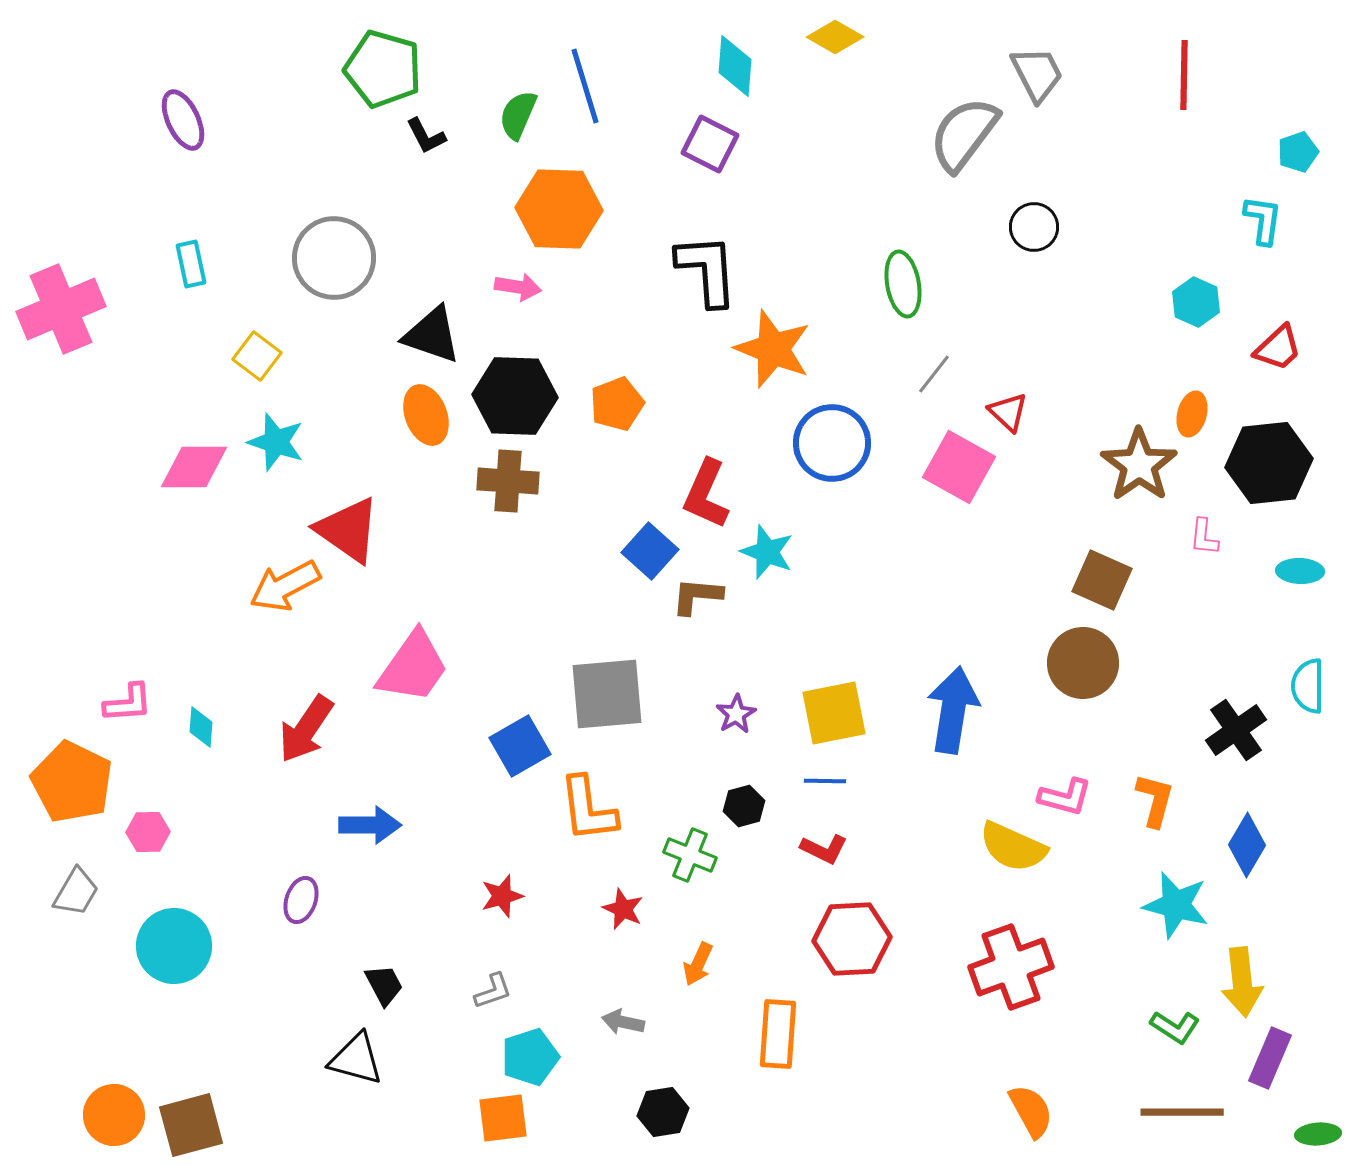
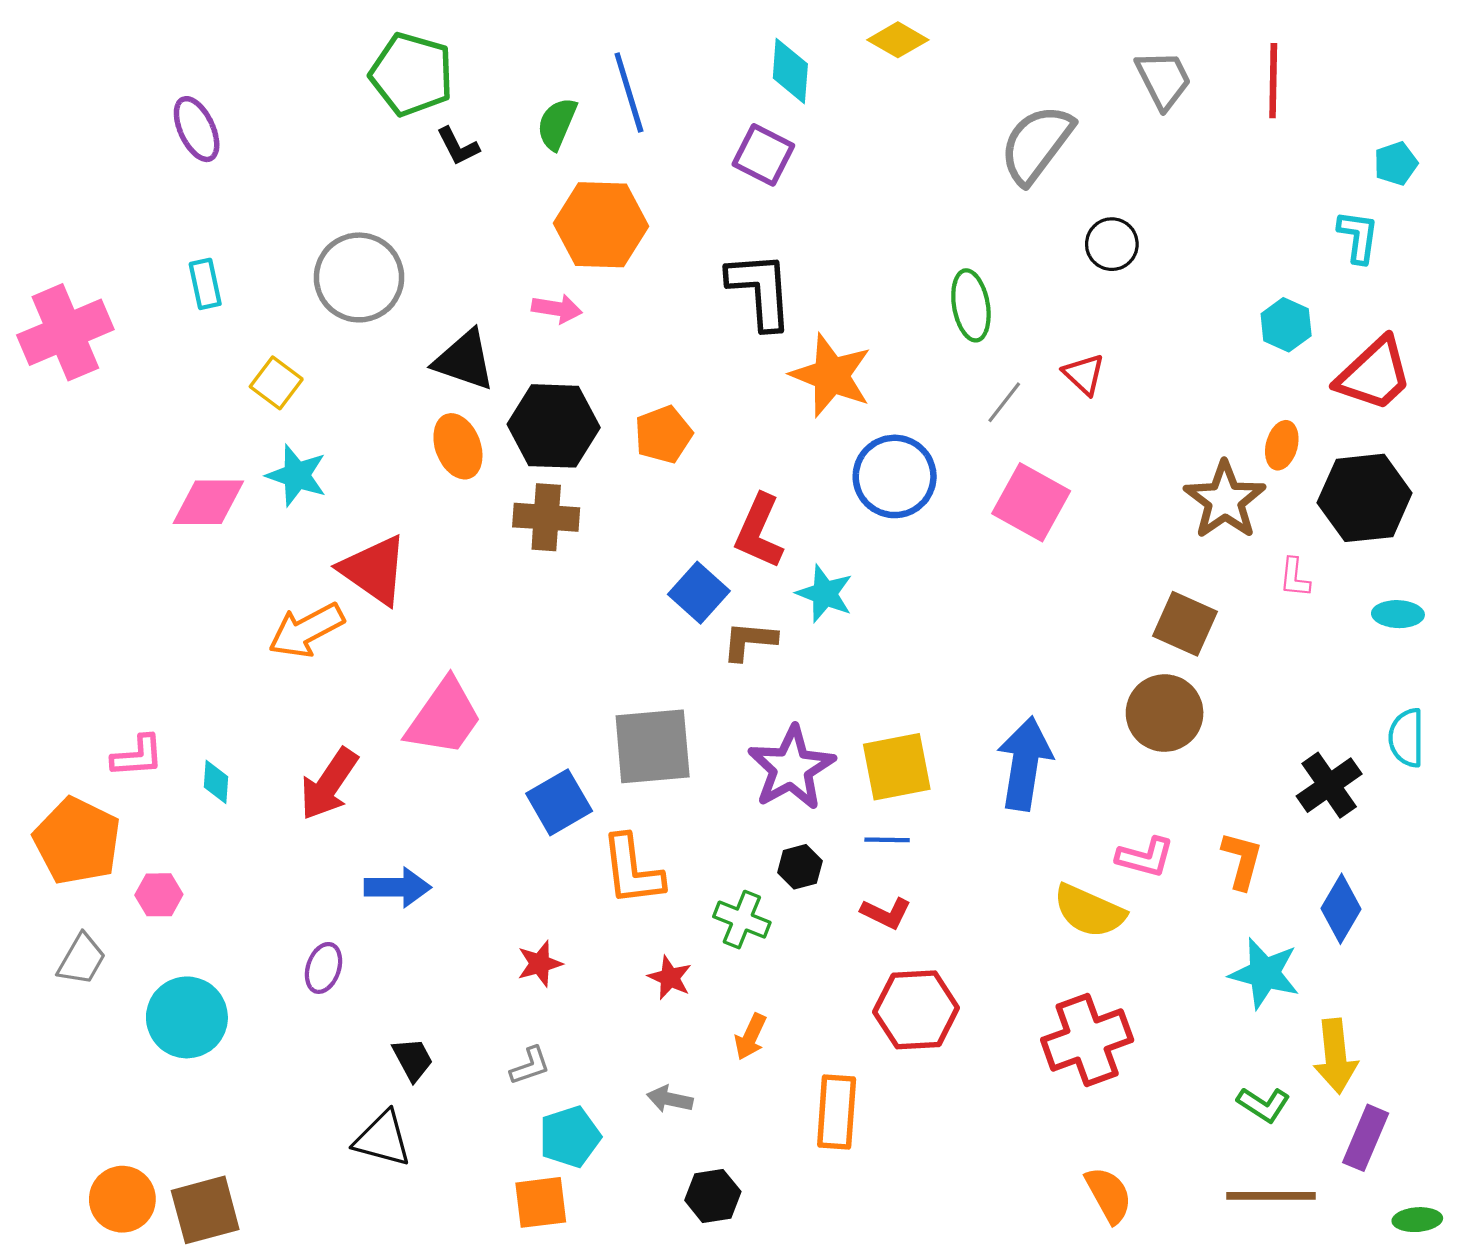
gray trapezoid: (1037, 74) -> (1163, 80), moved
red trapezoid: (1278, 348) -> (1374, 374), size x1.5
red triangle: (1008, 412) -> (1084, 374), moved
purple star: (736, 714) -> (791, 768), size x2.0

